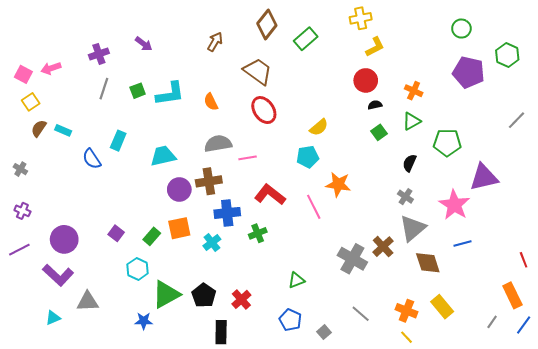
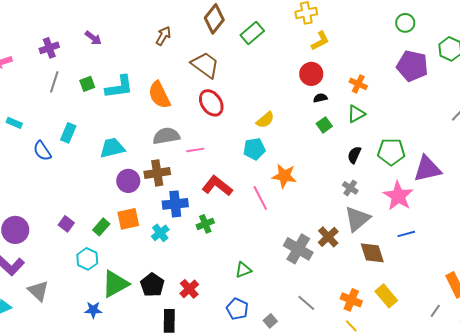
orange semicircle: (211, 102) -> (159, 95), size x1.6
green pentagon: (447, 143) -> (391, 152), moved
gray triangle: (88, 302) -> (38, 291), turned 45

